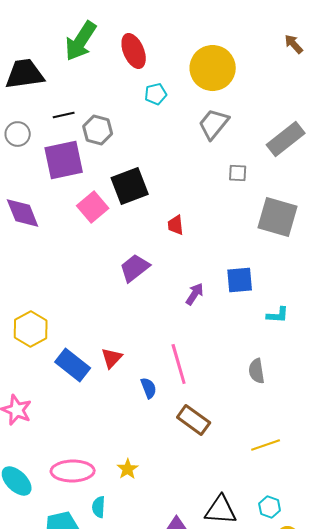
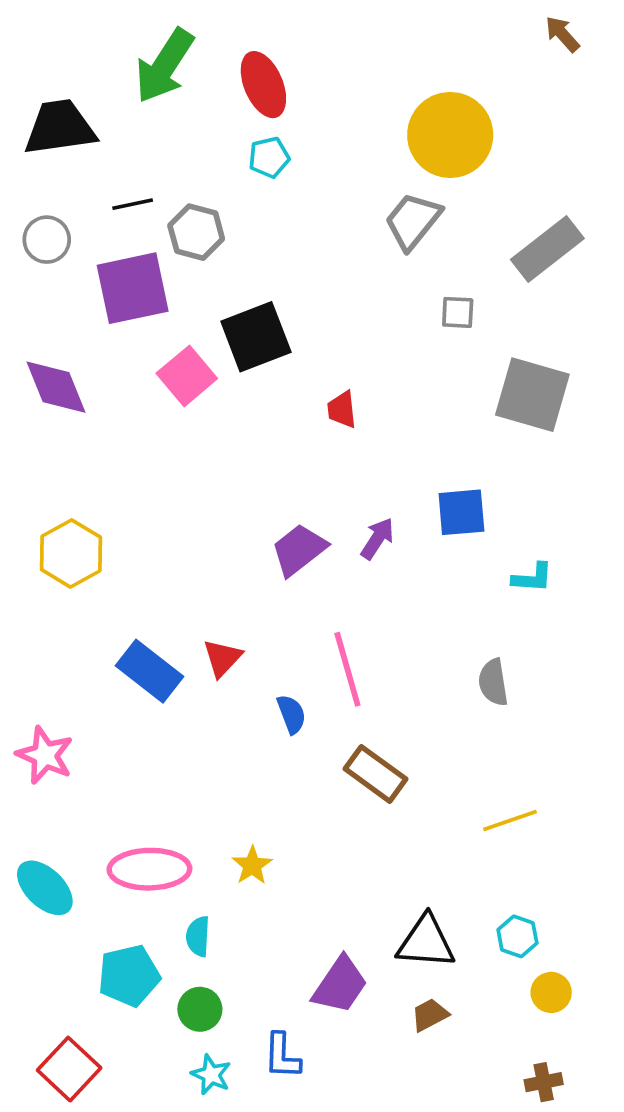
brown arrow: (294, 44) -> (562, 34), moved
yellow circle: (213, 68) -> (450, 135), moved
cyan pentagon: (156, 94) -> (269, 157), moved
purple trapezoid: (135, 268) -> (299, 550), moved
yellow hexagon: (31, 329) -> (71, 553), moved

